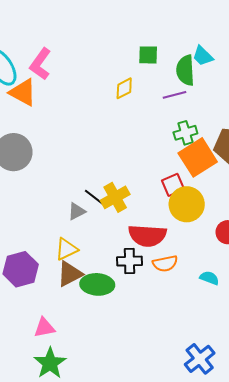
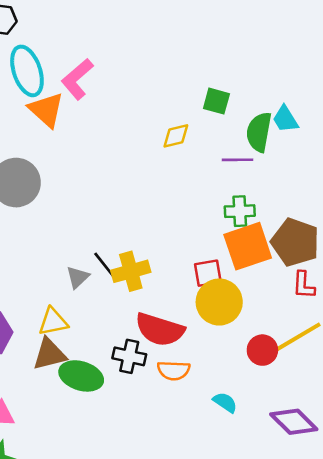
gray triangle: (77, 211) -> (78, 277), turned -30

